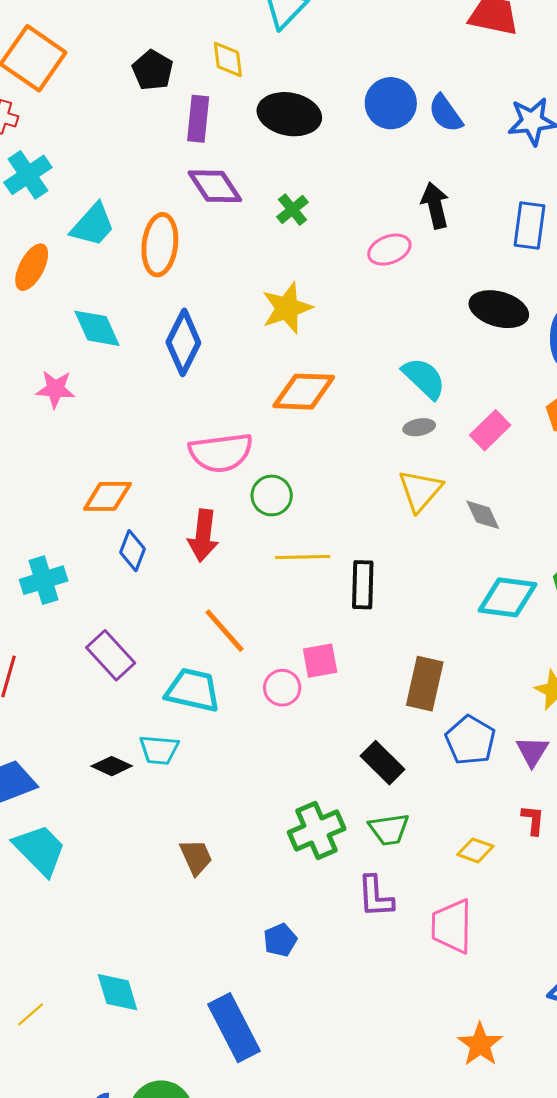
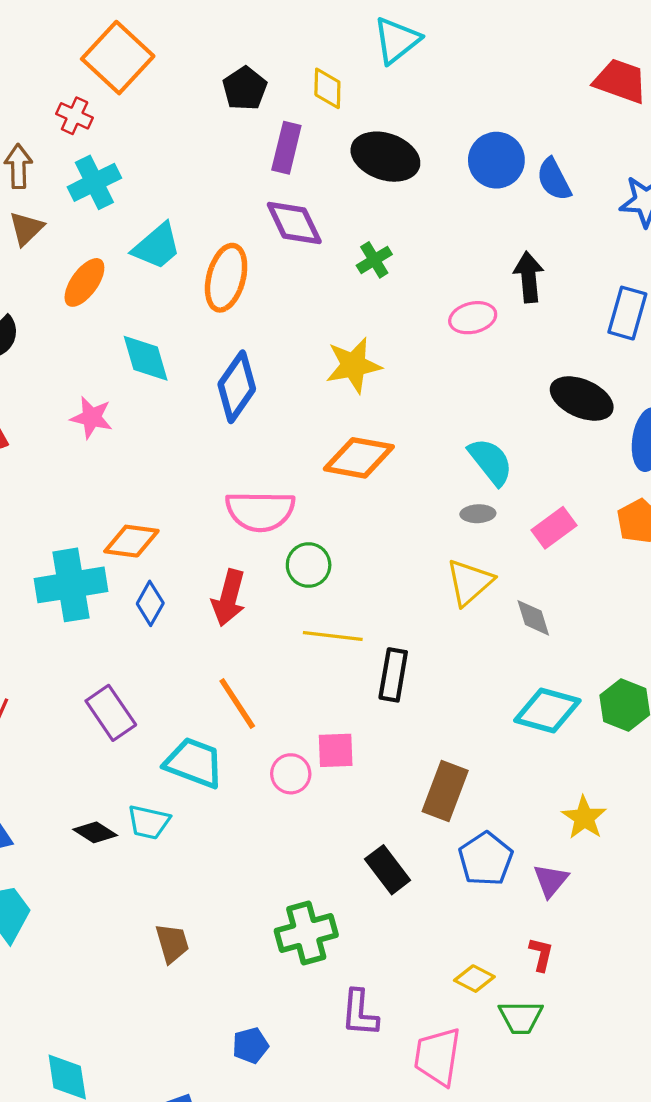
cyan cross: (44, 580) -> (71, 585), moved, size x1.4
green trapezoid: (389, 829) -> (521, 1017), moved

